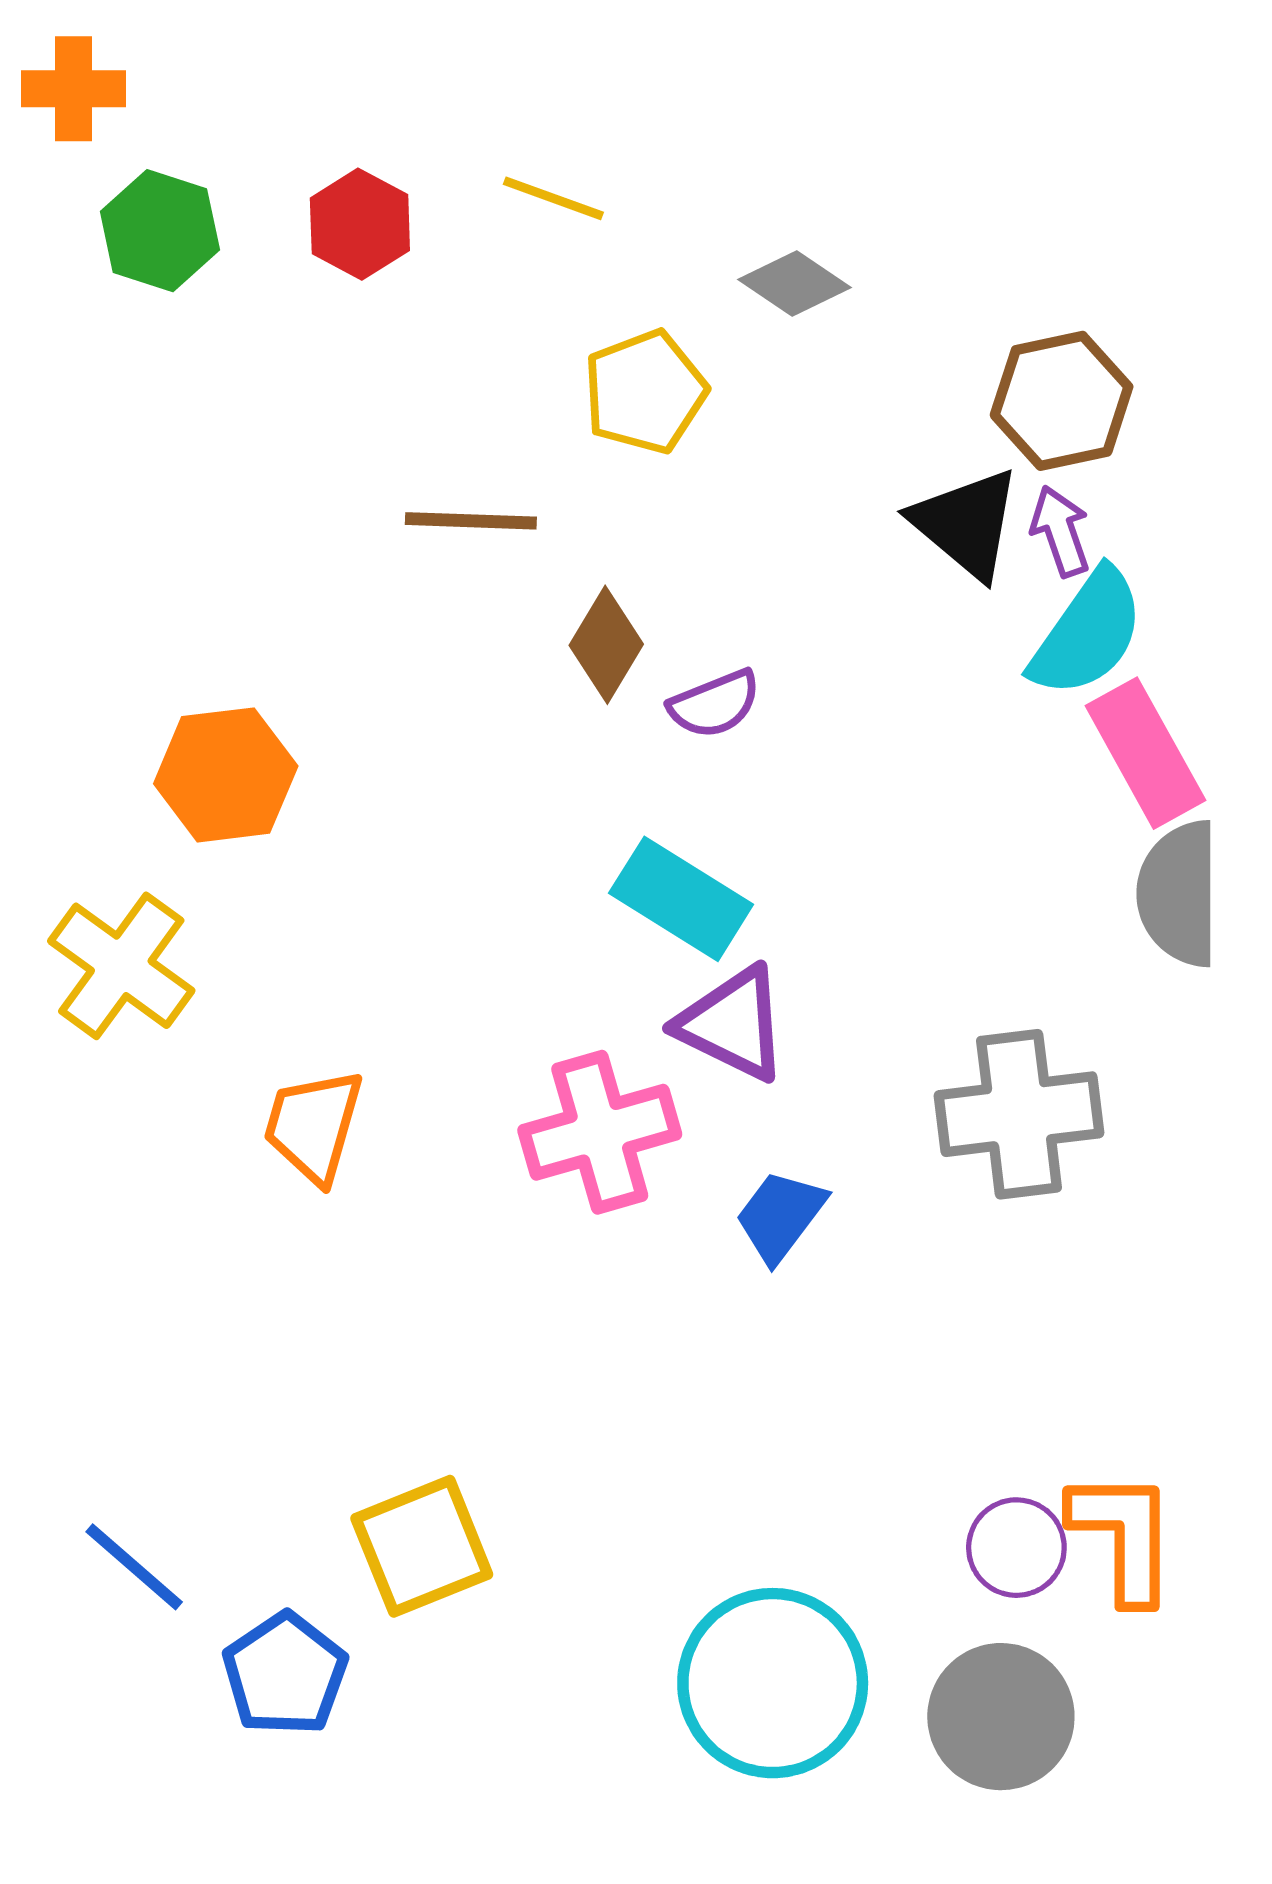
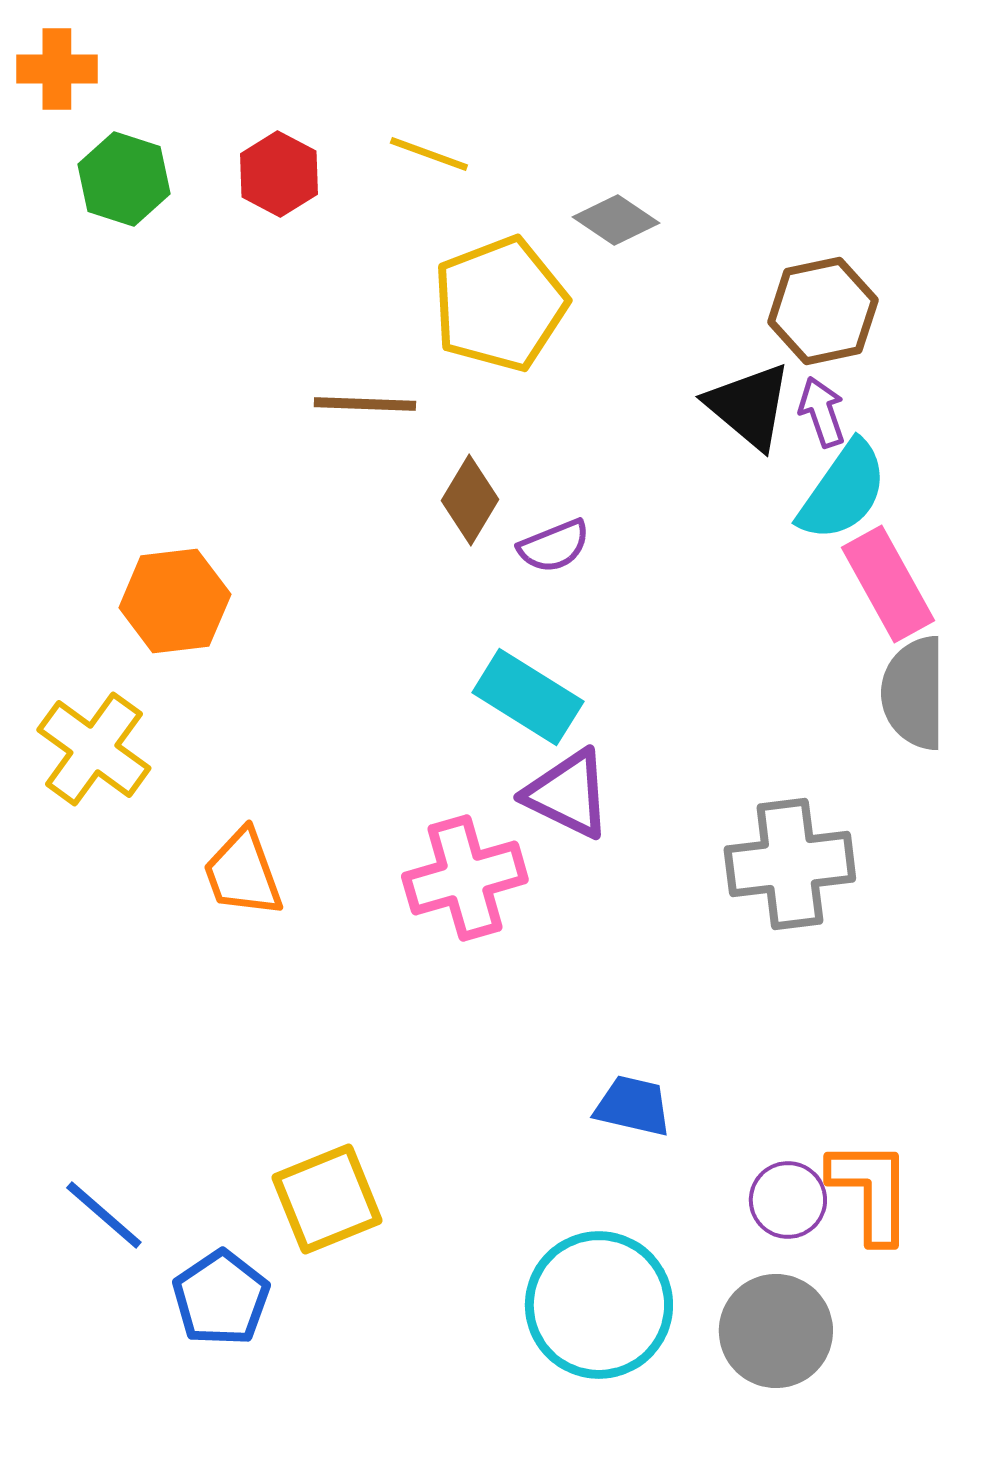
yellow pentagon: (645, 392) -> (500, 304), size x1.4
orange trapezoid: (313, 1126) -> (243, 873), turned -36
blue trapezoid: (780, 1216) -> (633, 1106), moved, turned 66

